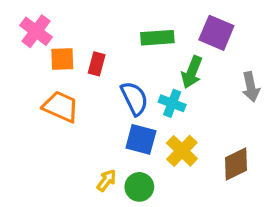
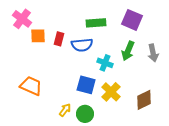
green arrow: (192, 72) -> (128, 51), moved
blue semicircle: (134, 98) -> (82, 45), moved, turned 110
orange trapezoid: (61, 107) -> (31, 86), moved

